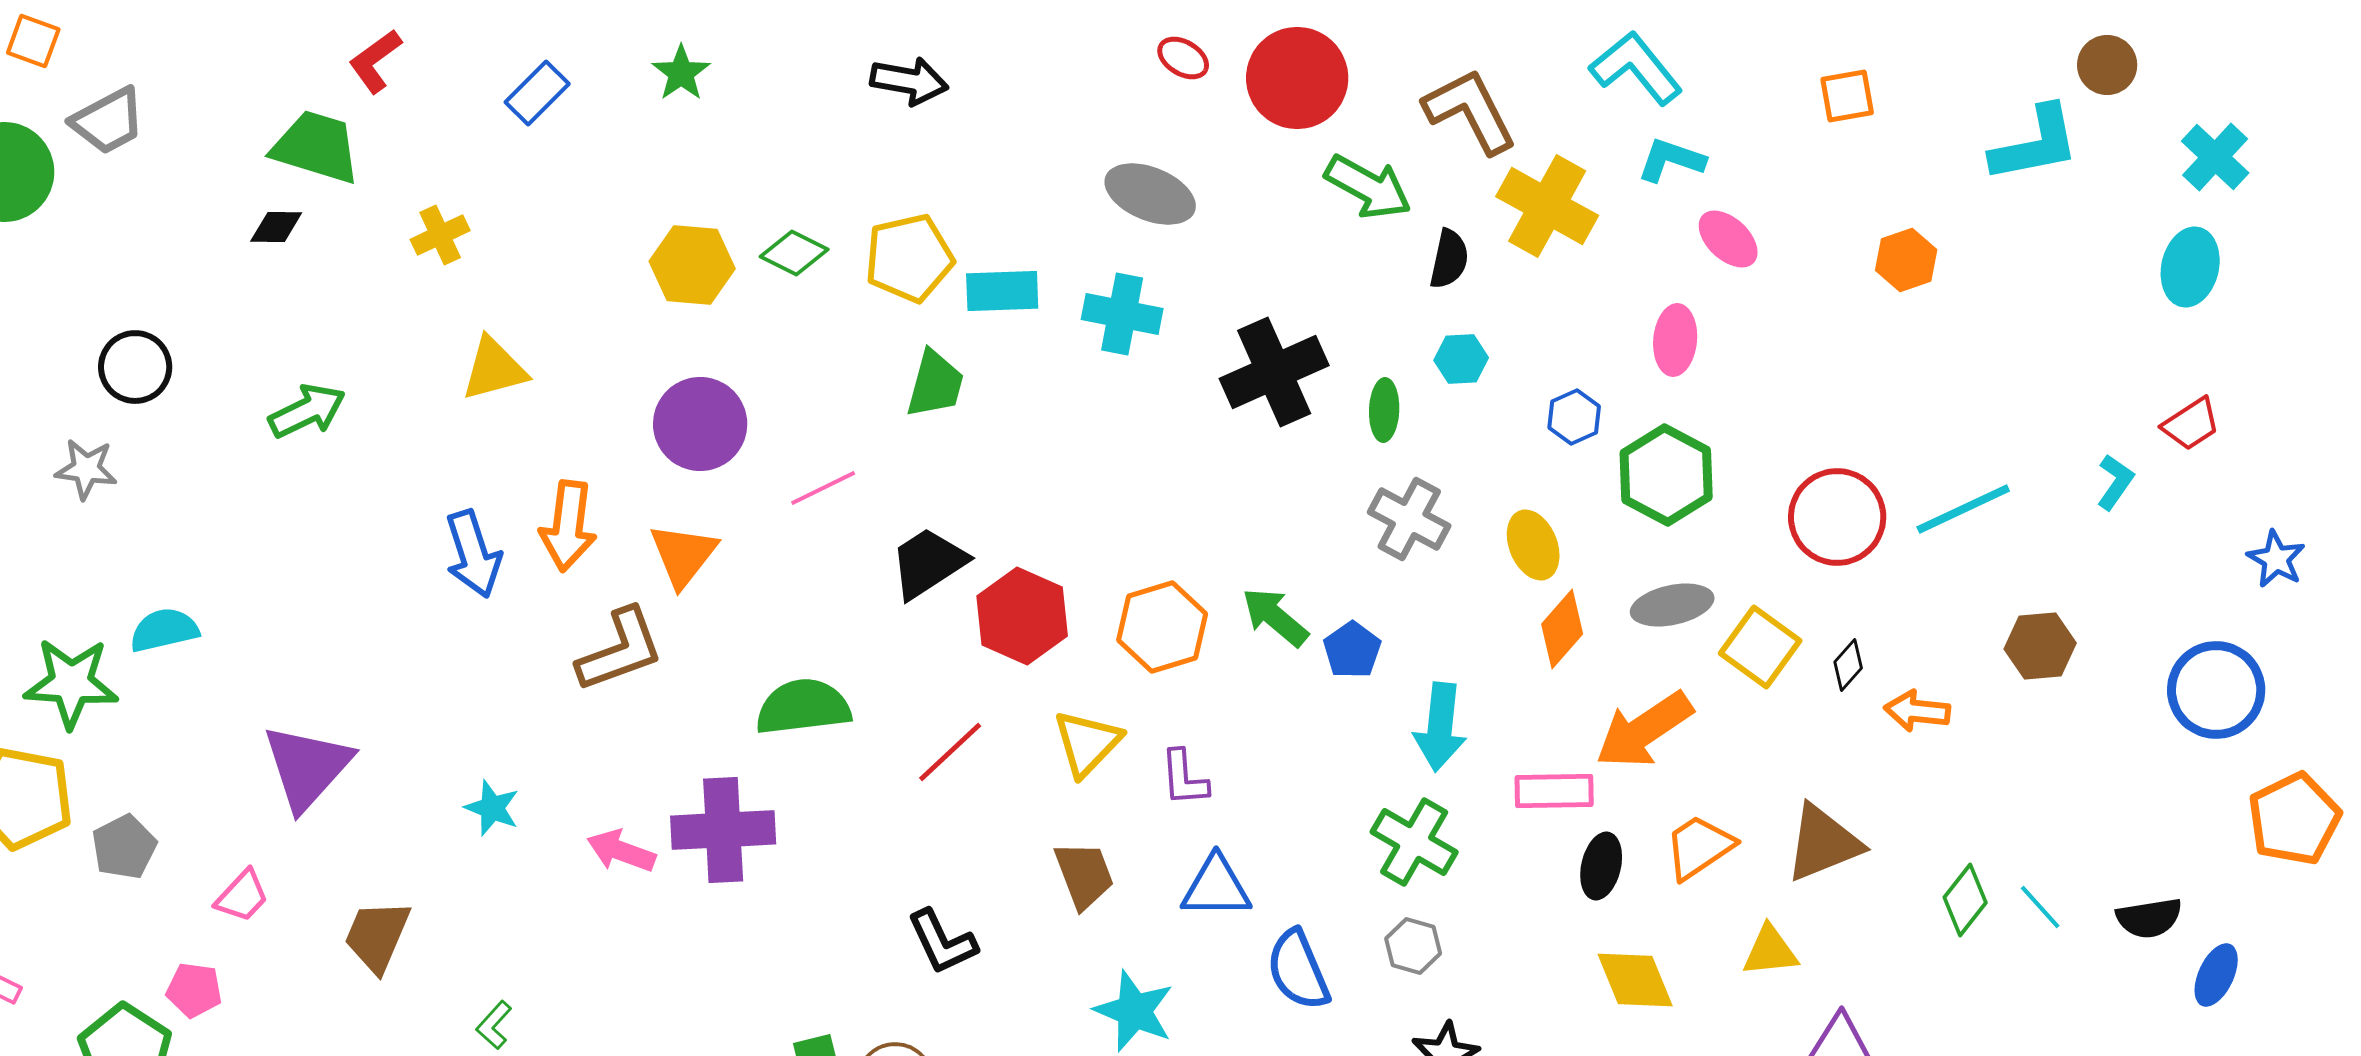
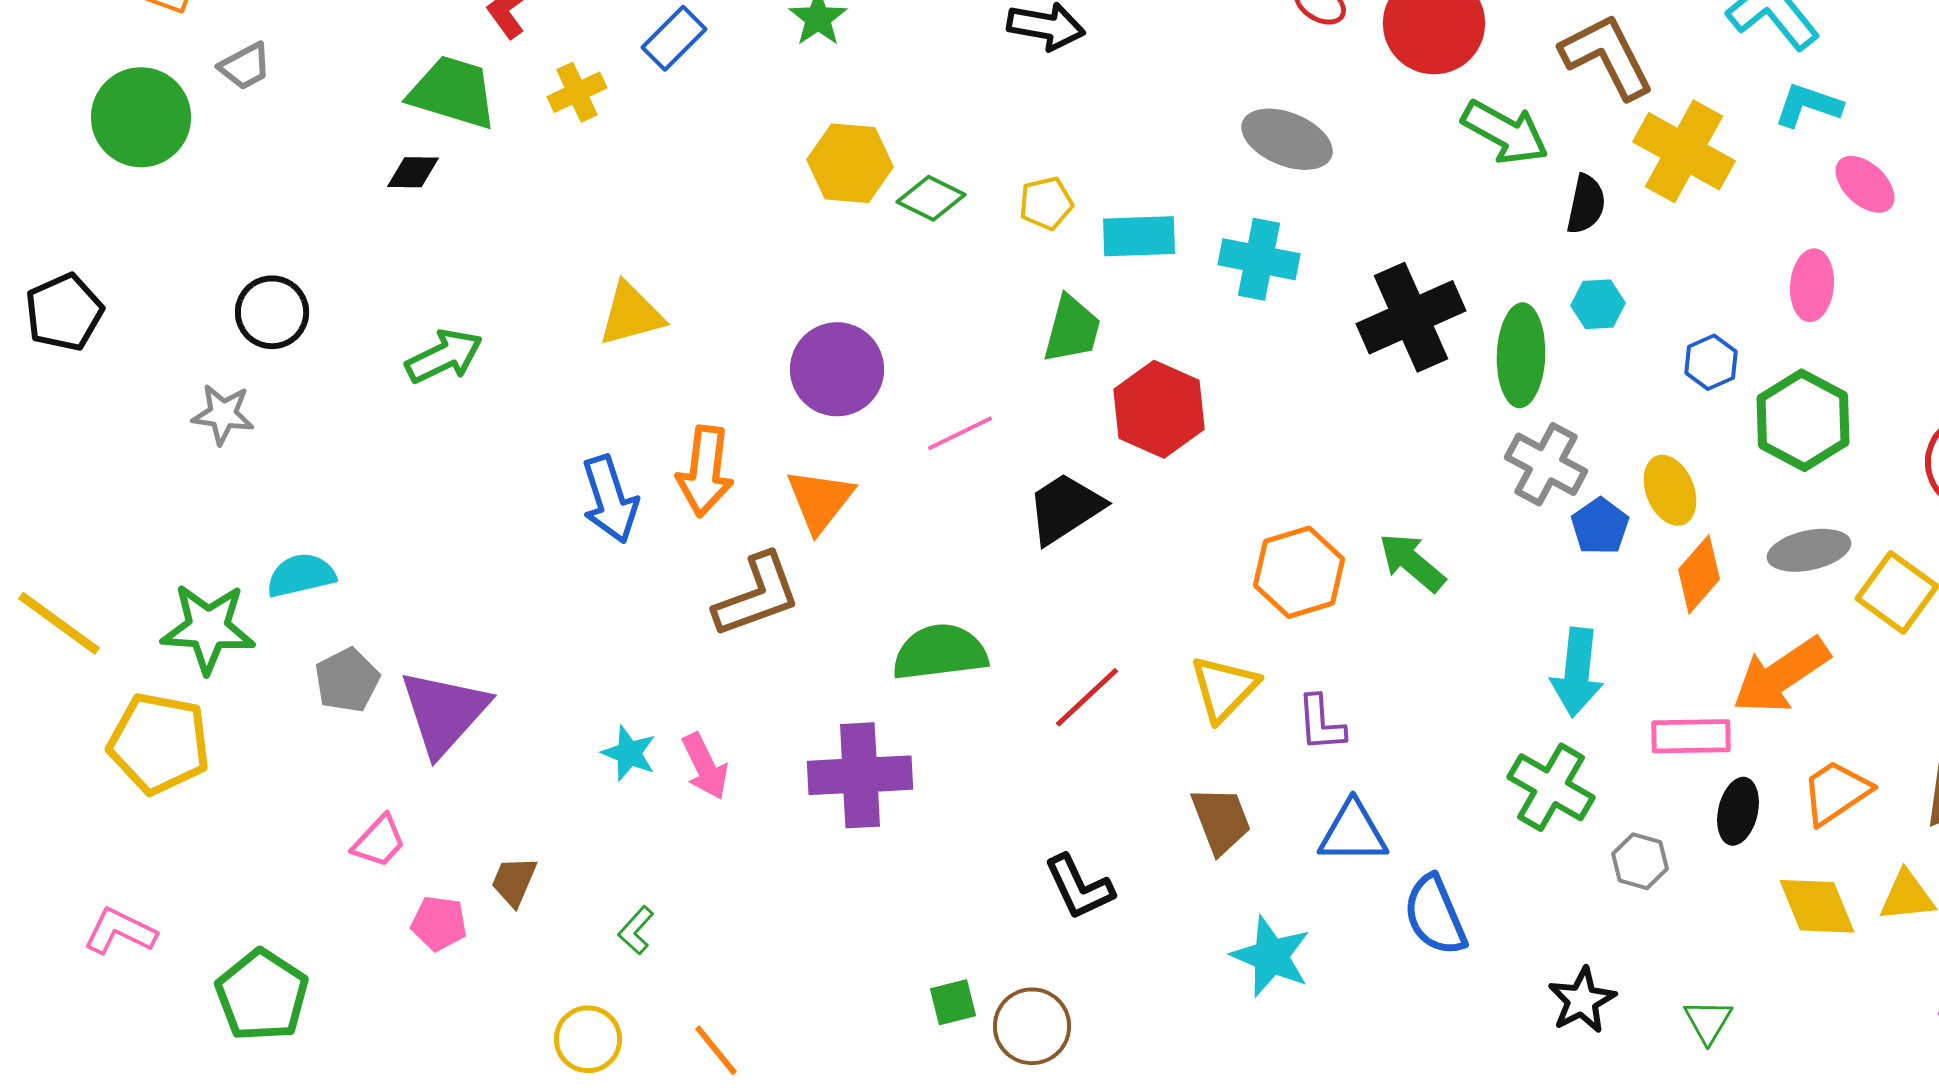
gray trapezoid: (108, 121) -> (245, 66), size x0.7
yellow cross: (440, 235) -> (577, 92), moved
yellow pentagon: (909, 258) -> (1046, 203), size x0.6
yellow hexagon: (692, 265) -> (850, 163), moved
green ellipse: (1384, 410) -> (1521, 355), size x1.6
red hexagon: (1022, 616) -> (1159, 409), moved
blue pentagon: (1352, 650) -> (1600, 526), moved
gray pentagon: (124, 847) -> (347, 680), moved
pink arrow: (621, 851) -> (705, 766), moved, turned -136
brown trapezoid: (377, 936) -> (514, 881), size x0.7
gray hexagon: (1413, 946) -> (1640, 861), moved
yellow diamond: (1635, 980) -> (1817, 906), moved
pink pentagon: (194, 990) -> (439, 923), moved
green L-shape: (494, 1025) -> (636, 930), moved

